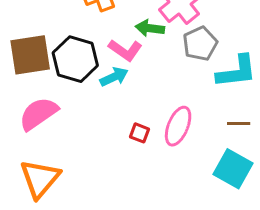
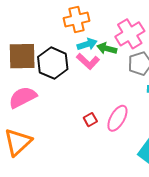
cyan arrow: (114, 77) -> (87, 44), moved
red square: (139, 133) -> (90, 120), turned 32

